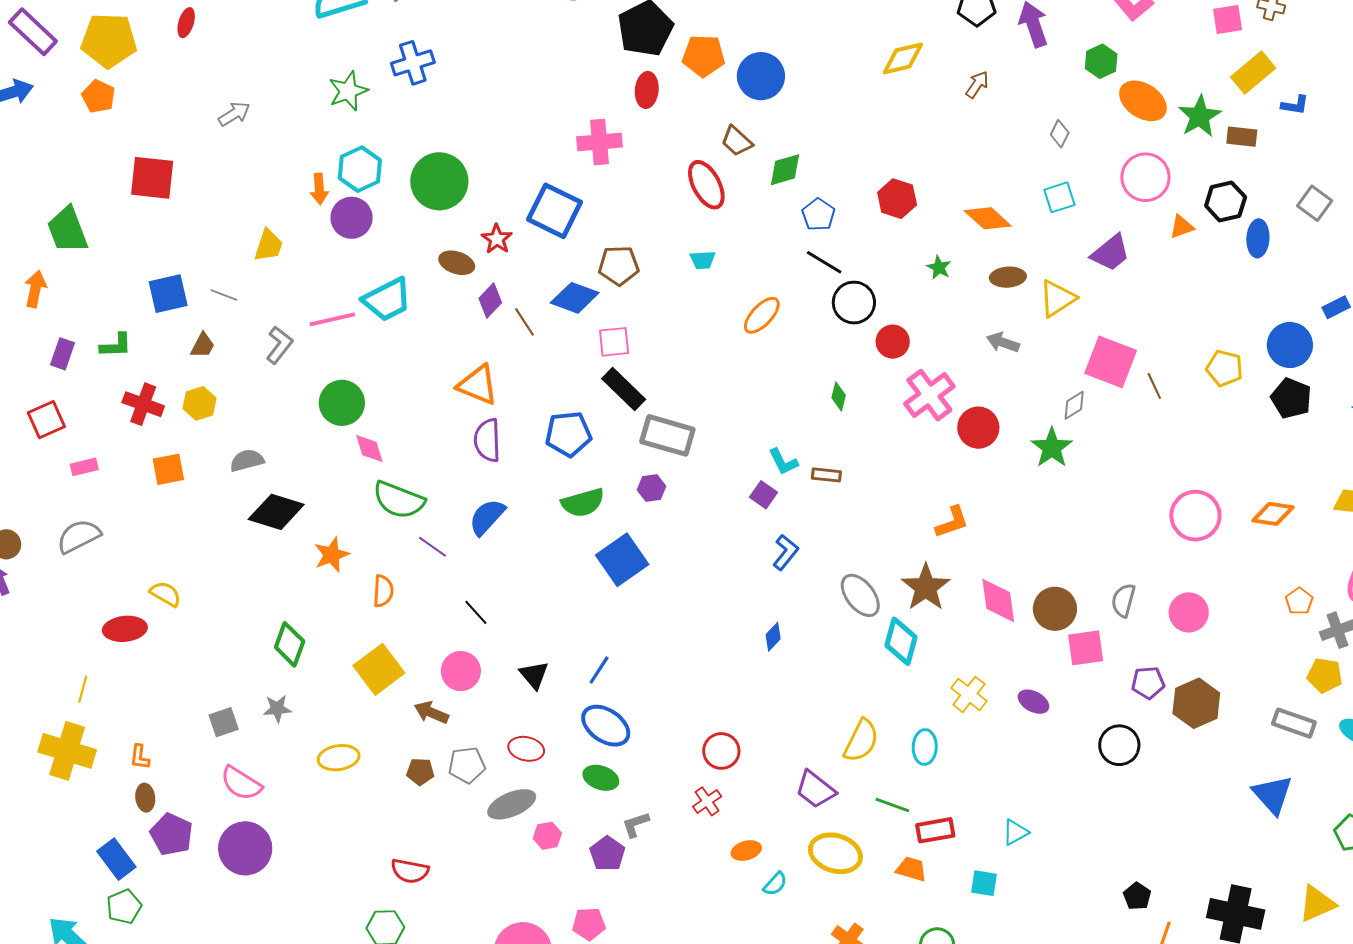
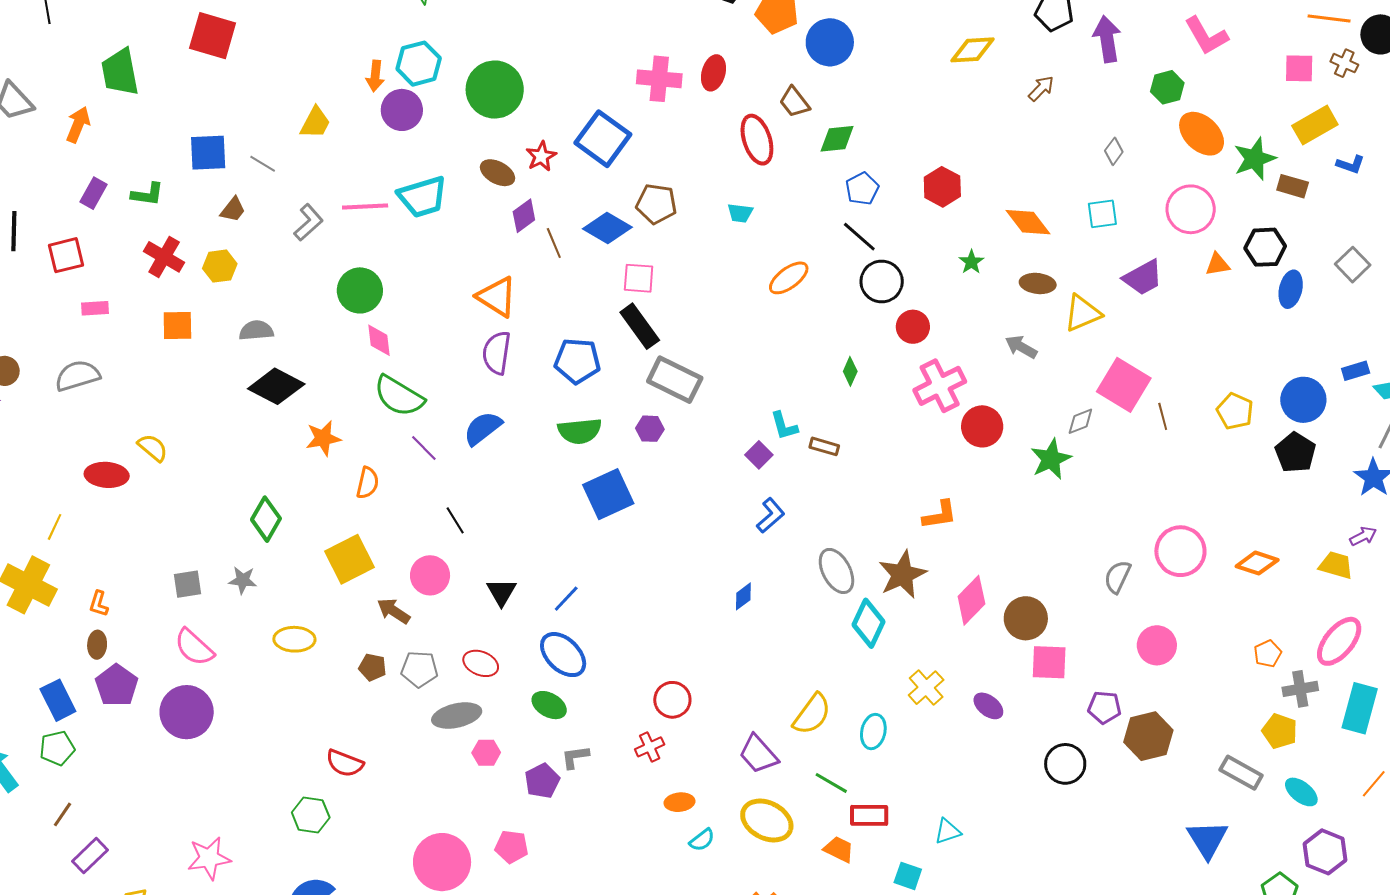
red ellipse: (647, 90) -> (714, 73), moved
pink diamond: (998, 600) -> (971, 600), turned 42
gray semicircle: (1123, 600) -> (1117, 577), moved

